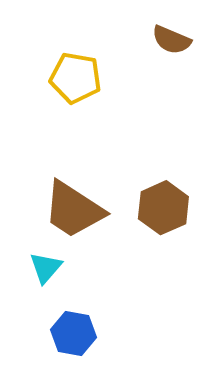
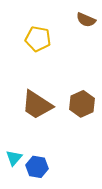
cyan triangle: (46, 268) -> (14, 158), moved

